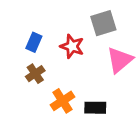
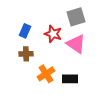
pink triangle: (120, 60) -> (76, 44), moved, turned -45
brown cross: (35, 74) -> (26, 54), turned 32

